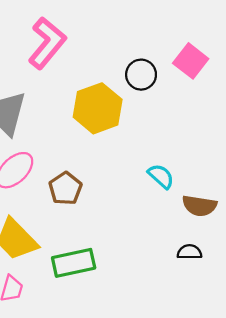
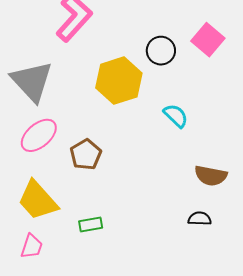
cyan semicircle: (161, 176) -> (176, 116), moved
green rectangle: (74, 263) -> (91, 224), size x0.6

